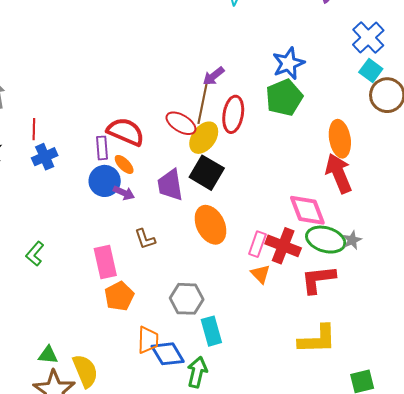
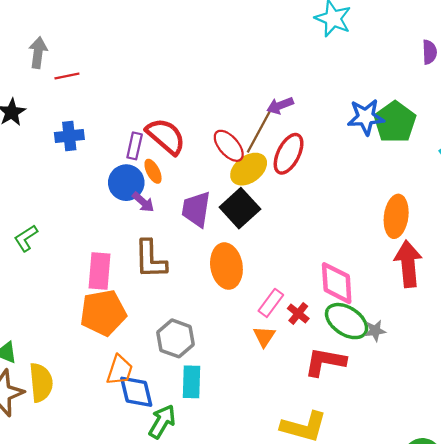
green pentagon: (284, 98) -> (395, 122), moved, turned -30
red line: (34, 129) -> (67, 76), moved, turned 60
red arrow: (339, 173) -> (408, 264), moved
brown L-shape: (145, 239) -> (150, 259), size x1.6
red cross: (283, 246) -> (298, 313), size x0.6
orange pentagon: (119, 296) -> (103, 313), size x1.4

